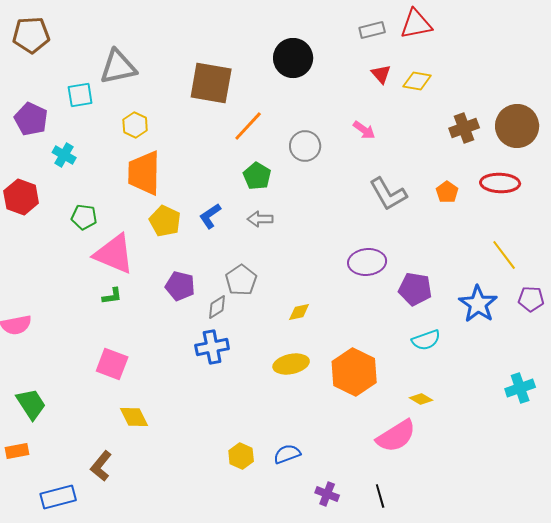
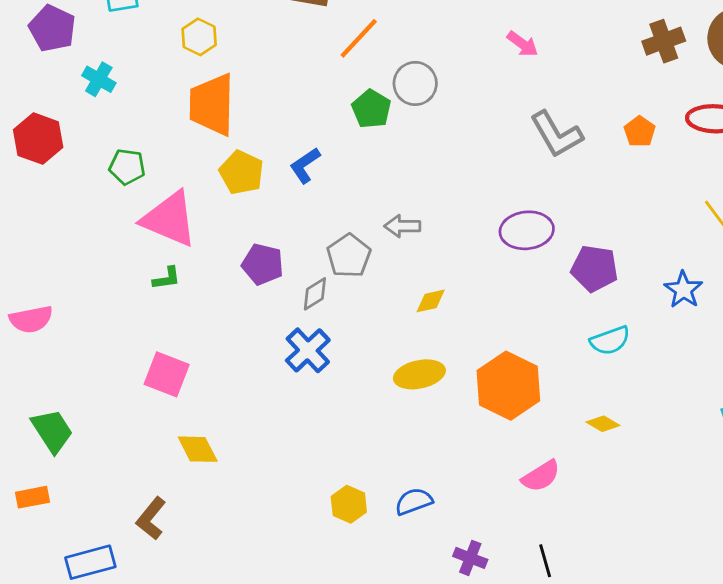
gray circle: (305, 146) -> (415, 83), moved
gray arrow: (260, 219) -> (402, 226), moved
blue star: (478, 304) -> (683, 290), size x0.7
blue cross: (212, 347) -> (308, 350), turned -32
pink semicircle: (396, 436) -> (541, 476), moved, size x0.7

